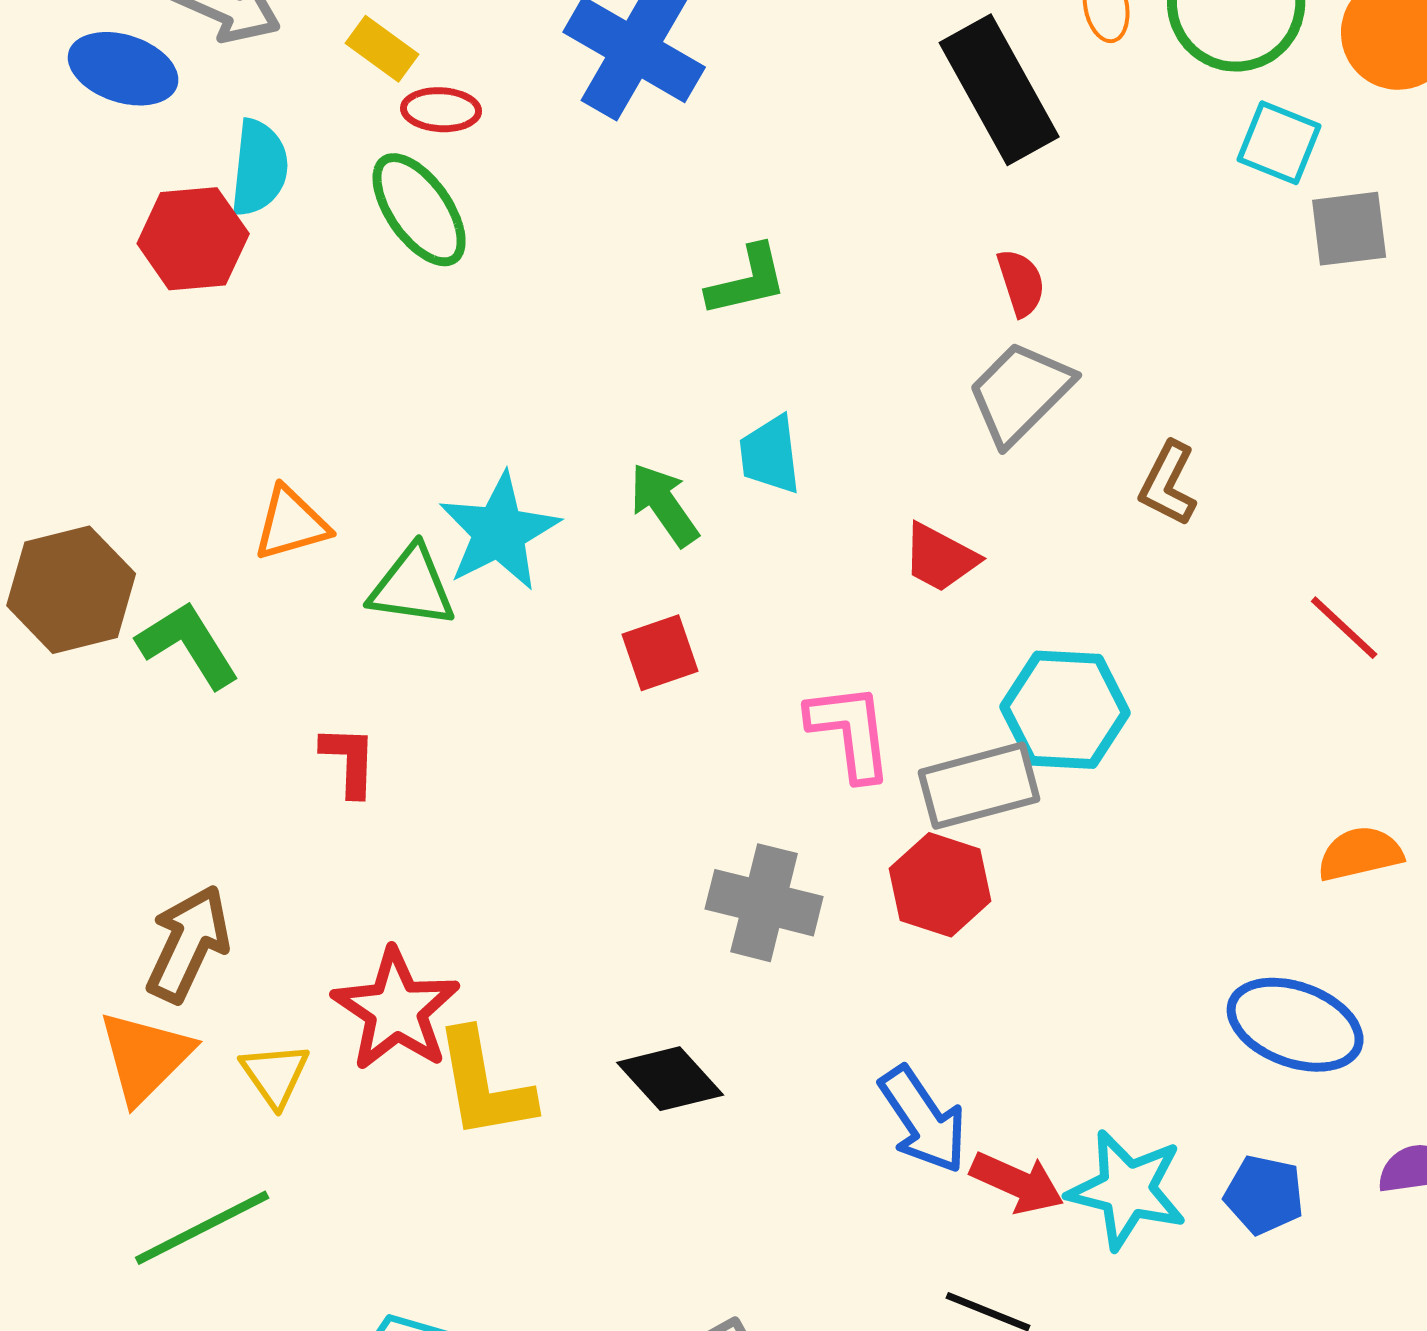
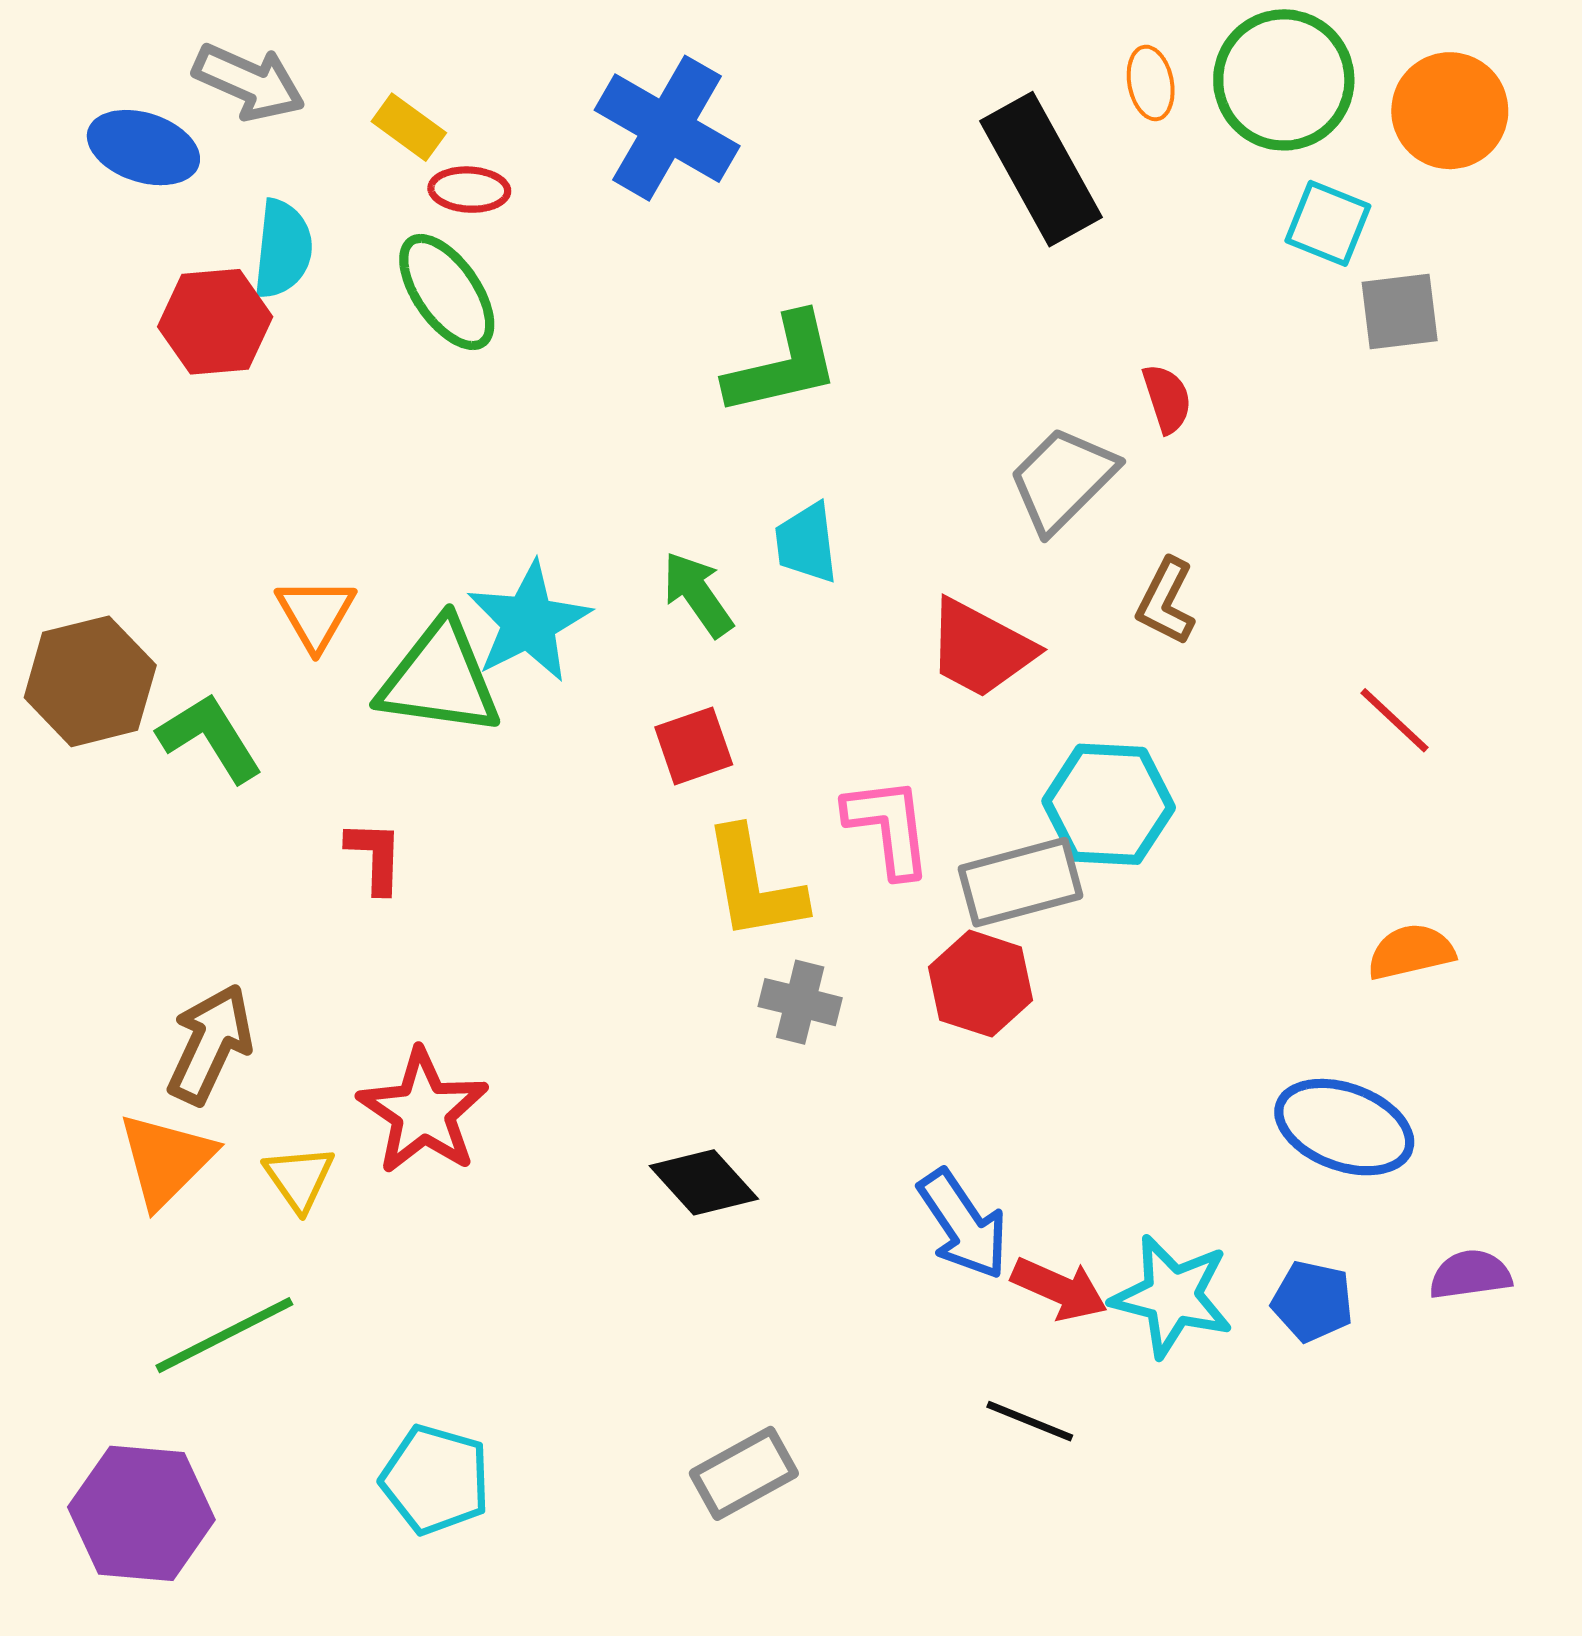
green L-shape: (747, 281) -> (783, 365), size x1.4
red semicircle: (1021, 283) -> (1167, 399), moved
brown L-shape: (1168, 484) -> (1166, 601), moved
orange triangle: (291, 524) -> (316, 614), turned -44
red trapezoid: (940, 558) -> (981, 649), size x1.4
green triangle: (412, 587) -> (440, 678), size x1.4
gray cross: (764, 903) -> (800, 1002), size x0.7
yellow L-shape: (484, 1085) -> (754, 884), moved

